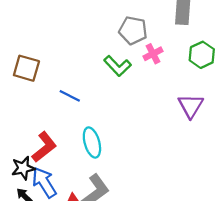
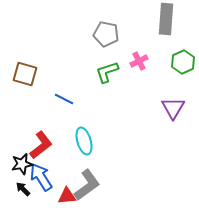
gray pentagon: (133, 30) -> (106, 34), moved
green L-shape: (117, 66) -> (107, 72), turned 115

